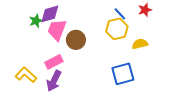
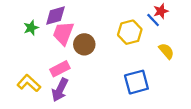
blue line: (120, 14) -> (153, 20), moved
green star: (36, 21) -> (31, 28), moved
yellow semicircle: (140, 44) -> (166, 51), moved, turned 63

